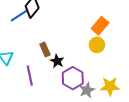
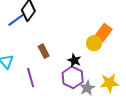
orange rectangle: (100, 26) -> (103, 33), moved
black star: (57, 61) -> (74, 60), moved

